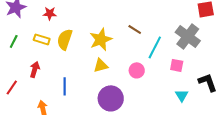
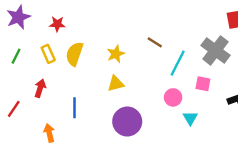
yellow rectangle: (42, 39) -> (48, 54), turned 49
yellow star: (101, 39) -> (116, 54), size x0.7
pink circle: (137, 70) -> (173, 97), moved
cyan triangle: (182, 95) -> (190, 118), moved

